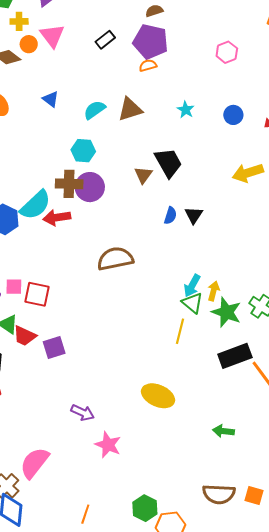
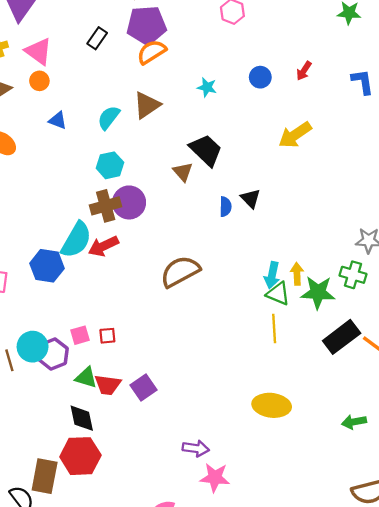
orange circle: (29, 44) -> (39, 81), moved
orange semicircle: (148, 65) -> (152, 52), size x1.5
red square: (37, 294) -> (107, 336), size x0.6
pink star: (108, 445) -> (215, 478), moved

